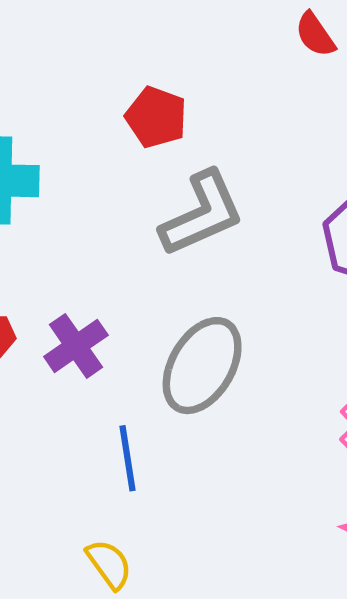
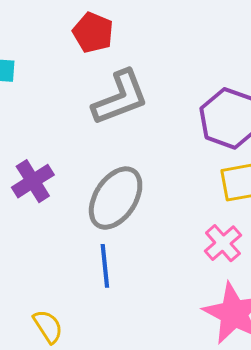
blue line: (128, 458) -> (105, 266), moved

